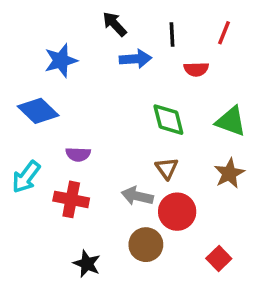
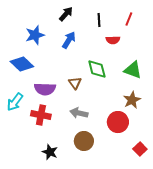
black arrow: (115, 24) -> (66, 14), turned 84
blue arrow: (135, 59) -> (69, 40), moved, turned -54
purple semicircle: (78, 154) -> (45, 89), size x1.5
brown triangle: (167, 168) -> (75, 83), moved
red circle: (177, 212) -> (118, 122), moved
red square: (219, 259) -> (140, 149), moved

